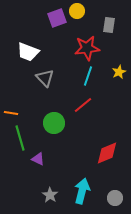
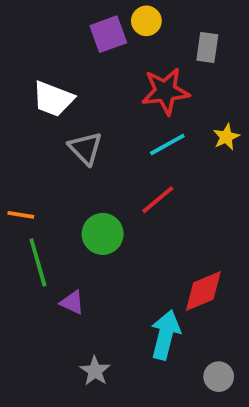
cyan line: (88, 76) -> (167, 145), turned 42
cyan arrow: (82, 191) -> (165, 335), moved

